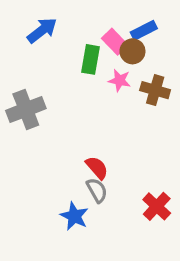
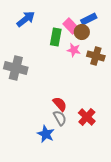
gray cross: (26, 109) -> (16, 68), turned 35
red cross: (157, 206) -> (87, 117), moved

